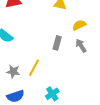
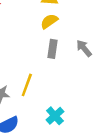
yellow semicircle: (79, 25) -> (49, 21), moved

